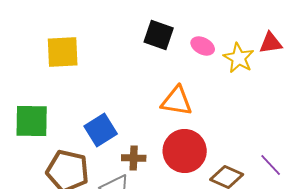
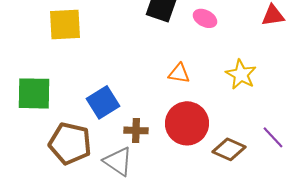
yellow star: (239, 58) -> (241, 74), moved
orange triangle: (177, 101) -> (179, 73), size x0.7

